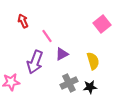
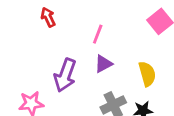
pink line: (47, 36) -> (98, 34), moved, turned 56

